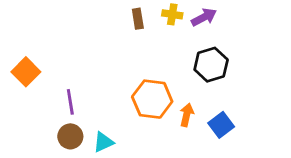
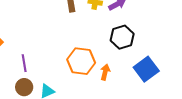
blue square: (221, 125) -> (146, 69), moved, size x1.4

